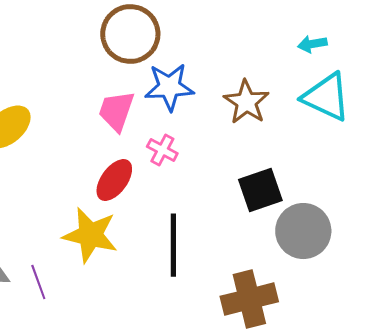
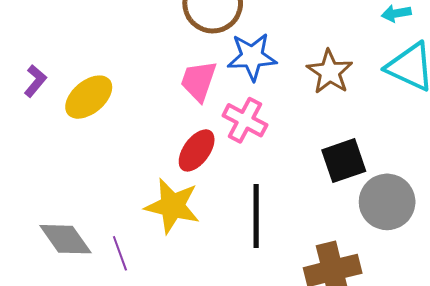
pink cross: (162, 150) -> (245, 120), size x1.4

